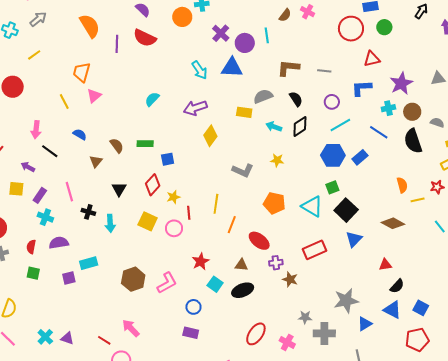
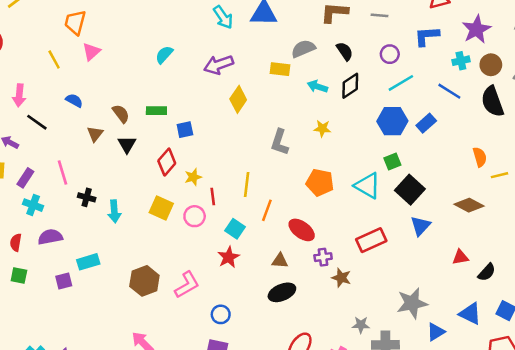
gray L-shape: (243, 171) -> (280, 142), turned 85
black triangle: (119, 189) -> (127, 144), moved
cyan square: (215, 284) -> (235, 229), moved
black semicircle: (397, 286) -> (487, 272), moved

